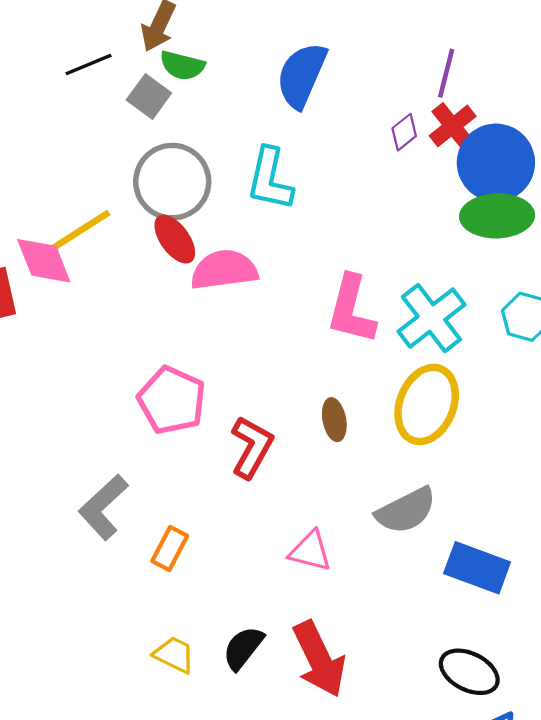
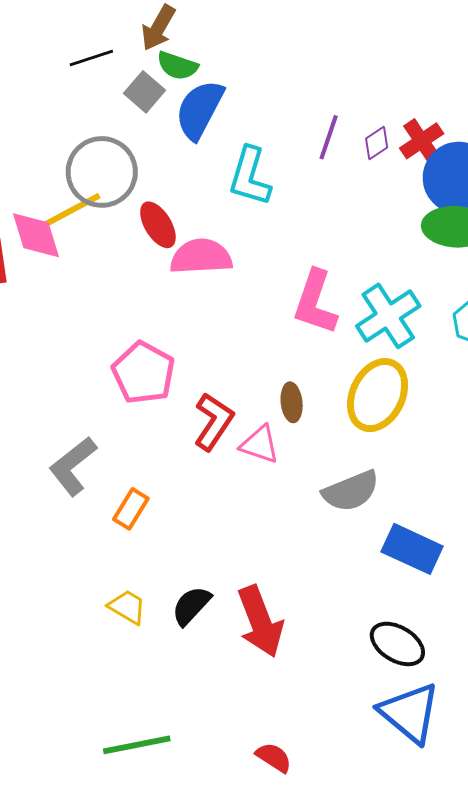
purple line: (446, 73) -> (329, 137), moved
blue semicircle: (302, 75) -> (200, 110), moved
gray circle: (172, 182) -> (102, 172), moved
pink triangle: (310, 551) -> (260, 444), moved

